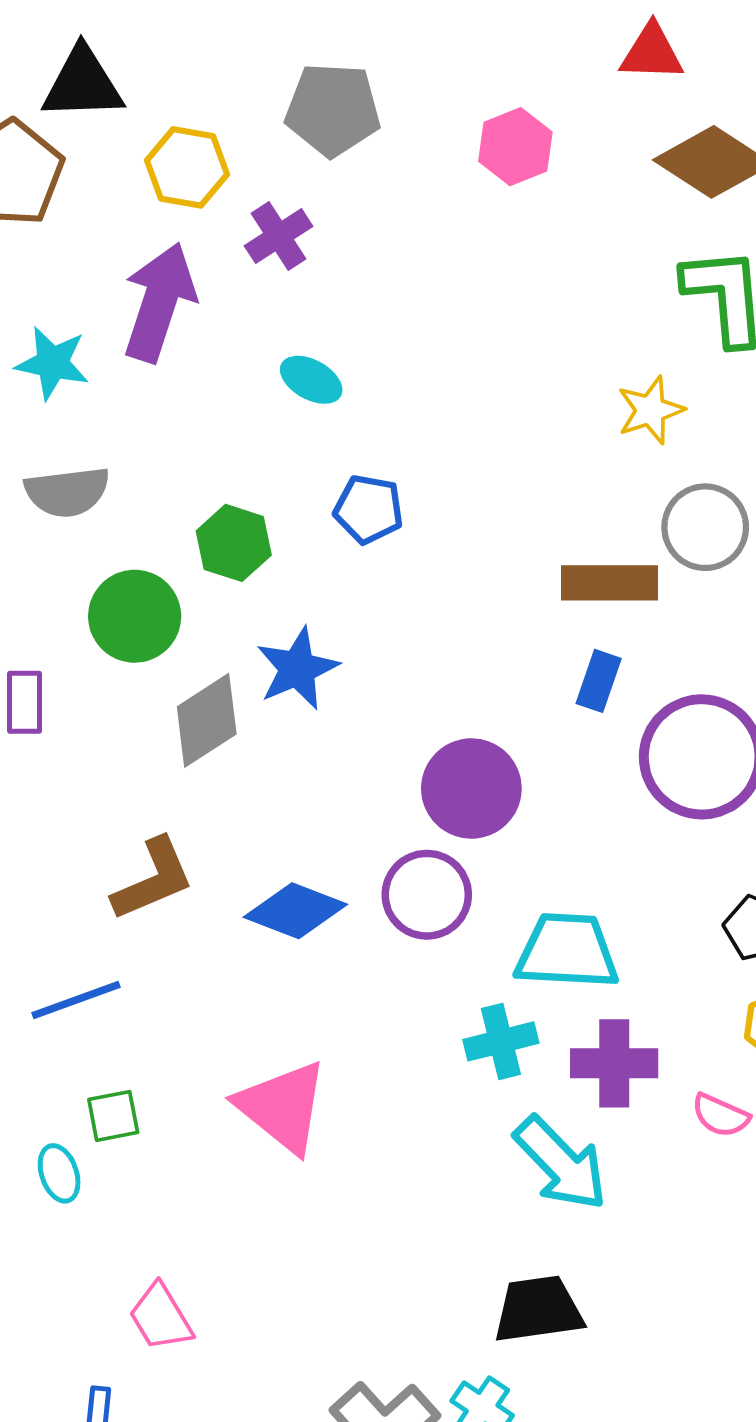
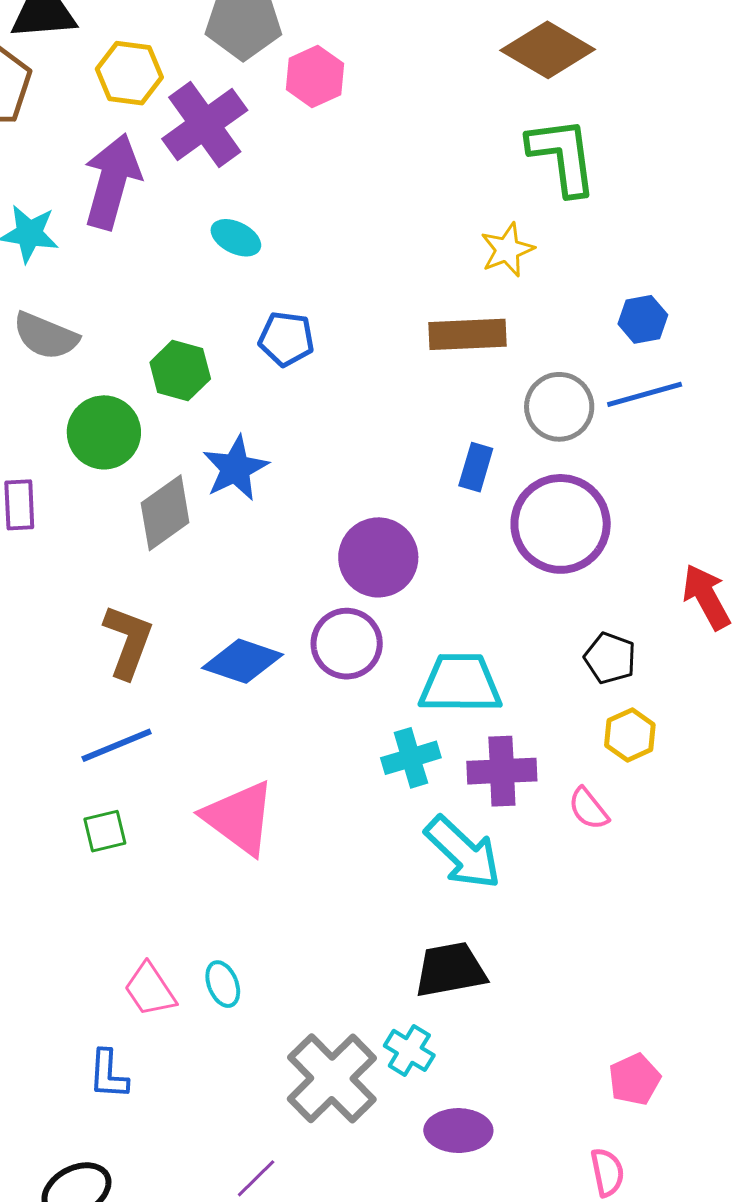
pink hexagon: (515, 147) -> (315, 76), moved
purple cross: (279, 236) -> (205, 124), size x1.6
gray semicircle: (67, 492) -> (46, 336), turned 32
gray circle: (705, 527) -> (559, 407), moved
brown rectangle: (610, 583) -> (467, 334), moved
brown L-shape: (153, 879) -> (128, 641), turned -44
blue line: (76, 1000) -> (117, 745), moved
pink semicircle: (720, 1115) -> (588, 809), turned 30
cyan ellipse: (59, 1173) -> (223, 984), moved

